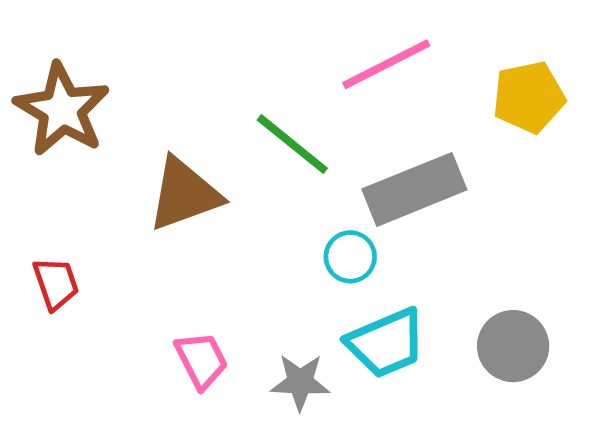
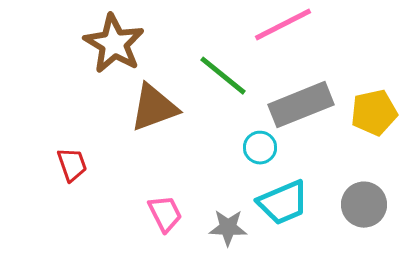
yellow pentagon: (529, 97) -> (374, 113), moved
brown star: (62, 110) -> (114, 44), moved

